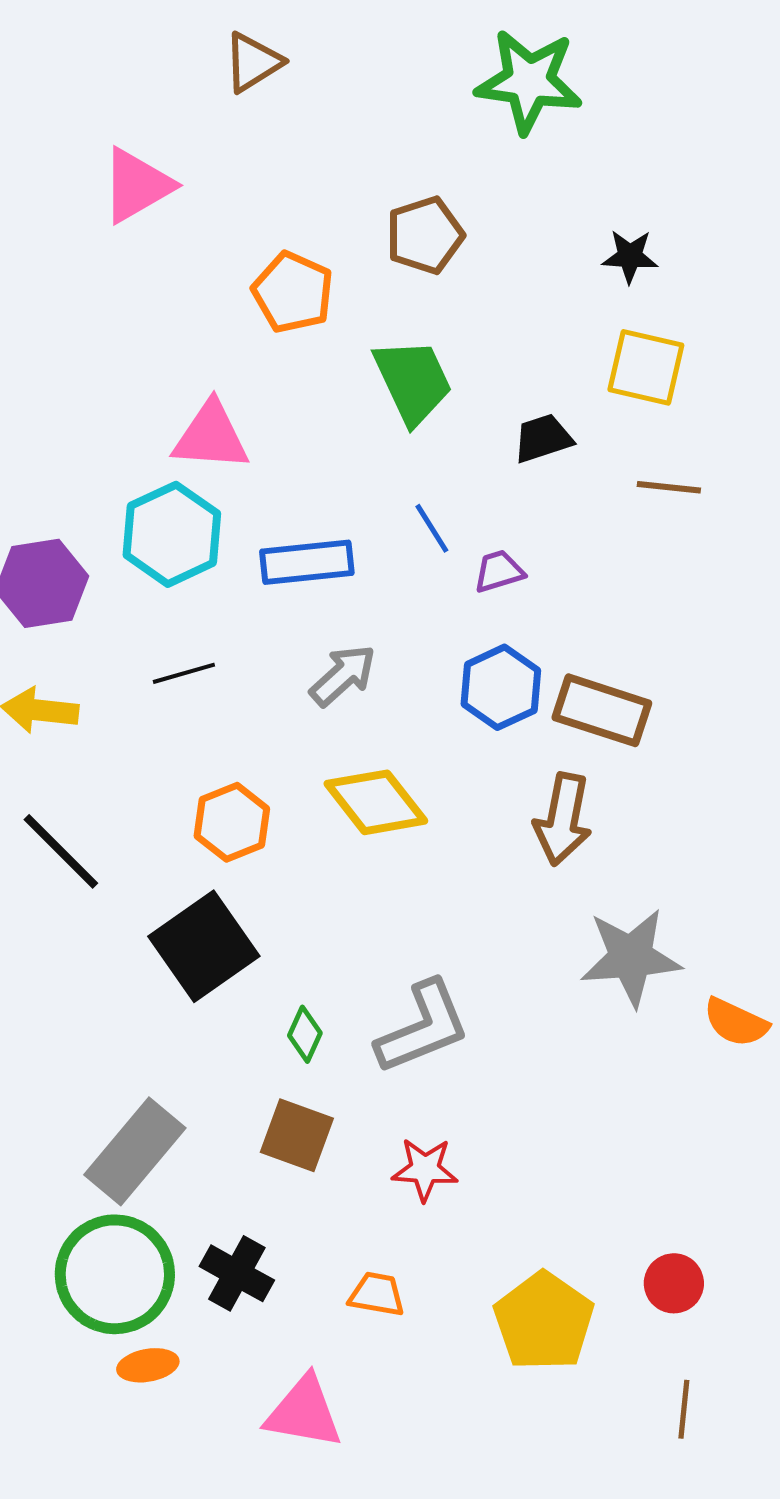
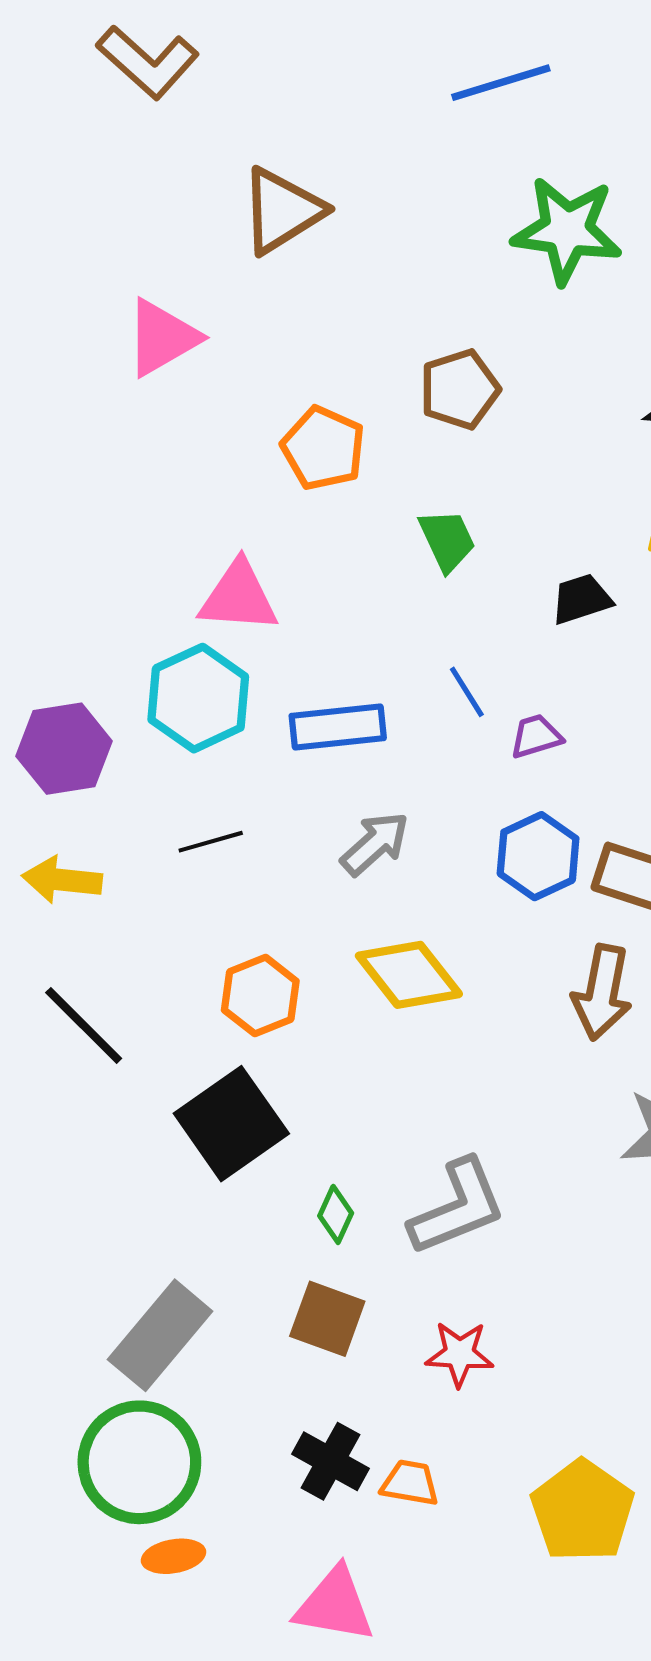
brown triangle: (253, 62) -> (282, 211), size x1.4
green trapezoid: (413, 381) -> (447, 540), size x0.7
black cross: (237, 1273) -> (330, 1461), moved

